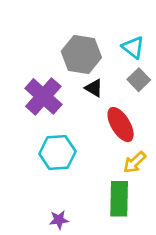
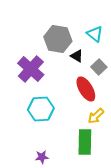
gray square: (139, 80) -> (99, 67), moved
black triangle: (94, 88) -> (77, 56), moved

